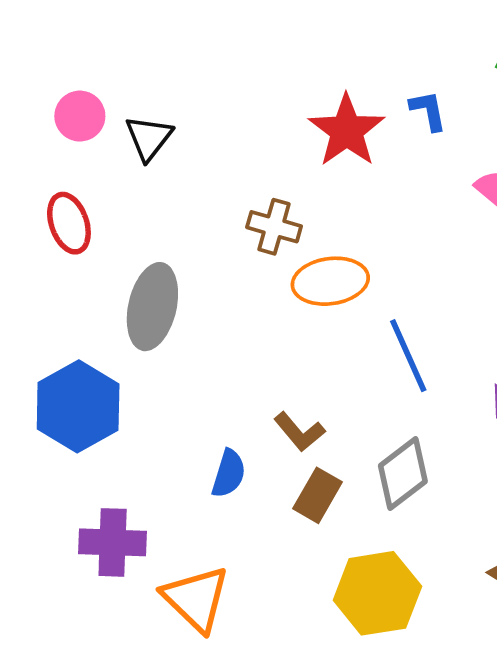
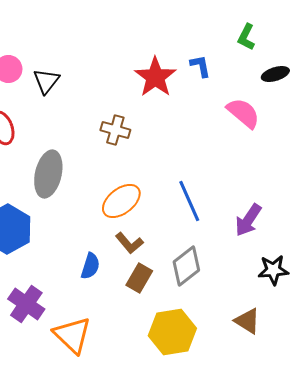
orange ellipse: (330, 281) -> (121, 201), moved, turned -30
purple cross: (113, 542) -> (26, 304), turned 33

